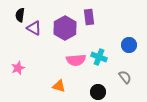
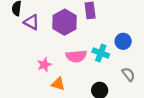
blue circle: (129, 45) -> (123, 41), moved
pink star: (18, 68) -> (44, 65), moved

